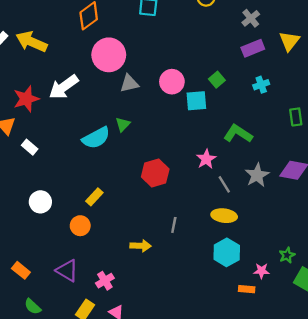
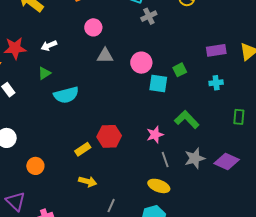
gray cross: (251, 18) -> (149, 16), moved
pink circle: (109, 55) -> (93, 27), size x0.6
white arrow: (64, 87) -> (49, 46), size x0.6
green triangle: (123, 124) -> (44, 73), moved
yellow rectangle: (94, 197) -> (83, 149), moved
gray line: (174, 225) -> (111, 206), moved
yellow arrow: (141, 246) -> (88, 181), moved

